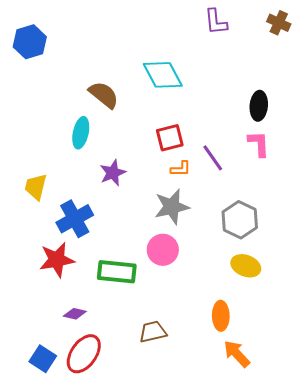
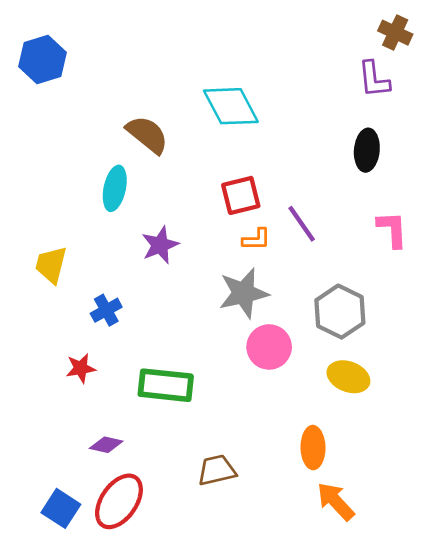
purple L-shape: (216, 22) -> (374, 79), moved
pink L-shape: (259, 144) -> (392, 229), moved
blue cross: (75, 219) -> (106, 310), size x0.6
pink circle: (163, 250) -> (269, 347), moved
red star: (57, 260) -> (81, 368), size x0.6

